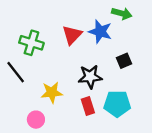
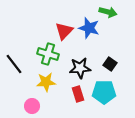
green cross: (31, 43) -> (48, 54), moved
black square: (124, 61) -> (110, 64), moved, turned -32

